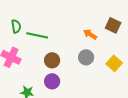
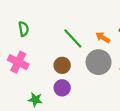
green line: (37, 35) -> (73, 39), moved, turned 35
gray circle: (86, 57) -> (99, 62), size x1.5

